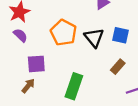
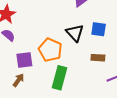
orange pentagon: (64, 33) -> (50, 50), moved
brown rectangle: (118, 67) -> (98, 58), turned 56

